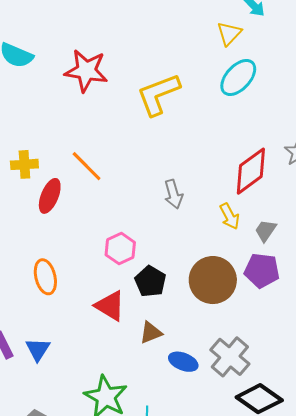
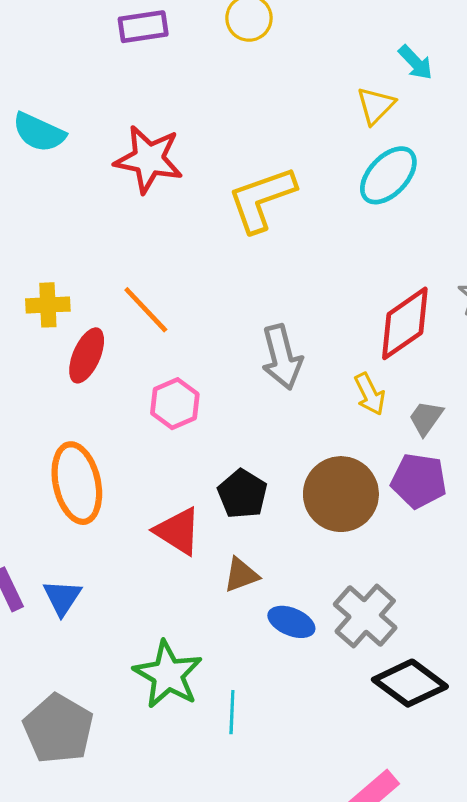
gray arrow: (173, 194) -> (282, 357), size x1.4
pink hexagon: (120, 249) -> (175, 404), moved
orange ellipse: (45, 277) -> (77, 483), size x1.4

